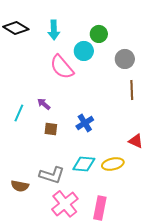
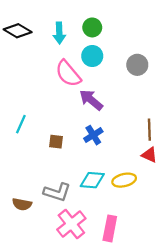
green circle: (99, 34) -> (92, 27), moved
brown line: (132, 90) -> (149, 130), moved
purple arrow: (44, 104) -> (91, 100), moved, size x1.6

